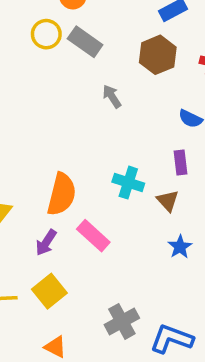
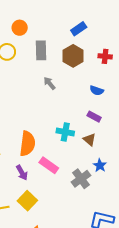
gray rectangle: (85, 42) -> (41, 50), moved, turned 60
purple rectangle: (180, 162) -> (94, 117), turned -48
purple arrow: (46, 243) -> (22, 173), turned -56
gray cross: (122, 321) -> (81, 179), moved

